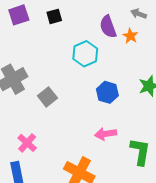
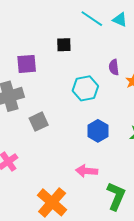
purple square: (19, 15) -> (27, 64), moved
purple semicircle: (108, 27) -> (114, 67), size x0.7

